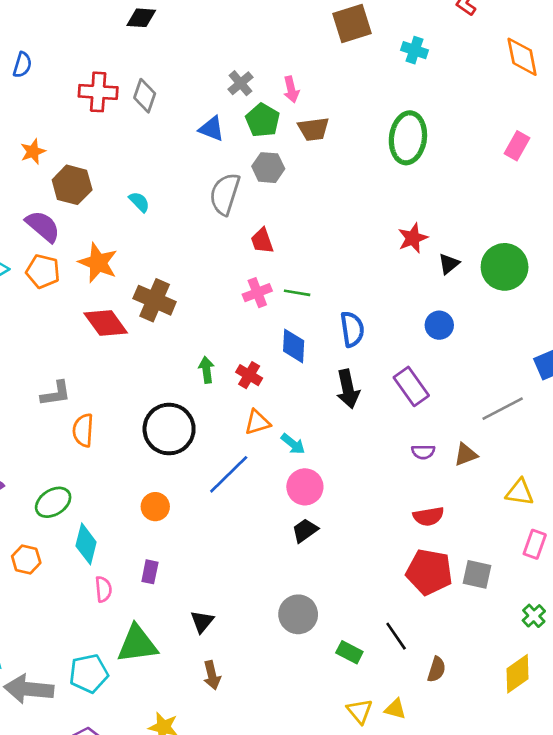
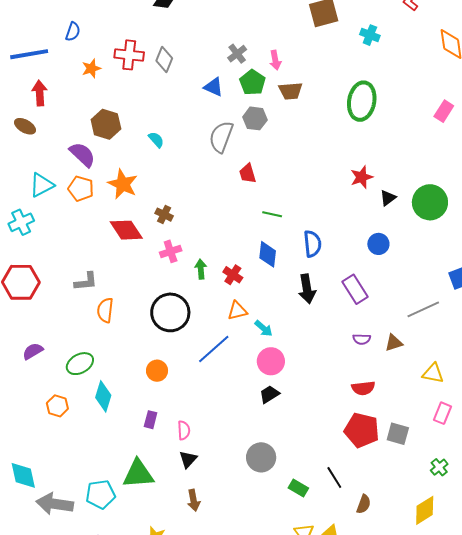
orange star: (33, 151) -> (91, 68), moved
pink cross: (257, 293) -> (171, 251), moved
brown cross: (155, 300) -> (164, 215), size x0.6
pink semicircle: (103, 589) -> (184, 430), moved

